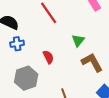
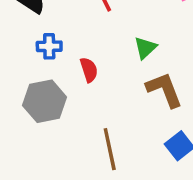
blue cross: (17, 44) -> (49, 46), moved

